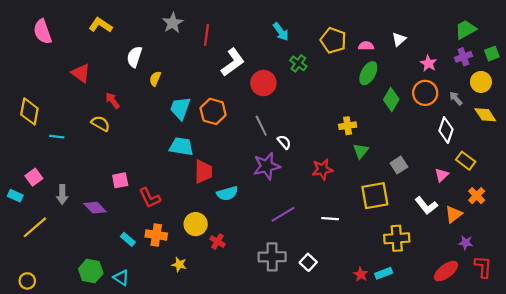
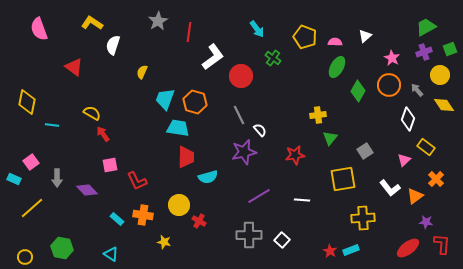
white semicircle: (134, 57) -> (113, 45), moved
red arrow: (113, 101) -> (103, 134), moved
cyan trapezoid: (181, 146) -> (178, 128), moved
green hexagon: (91, 271) -> (62, 248), moved

